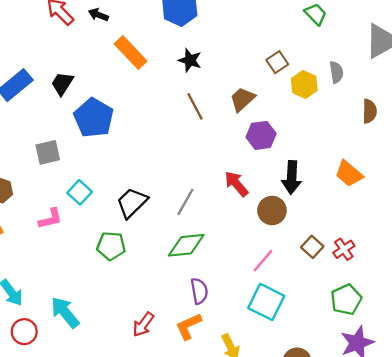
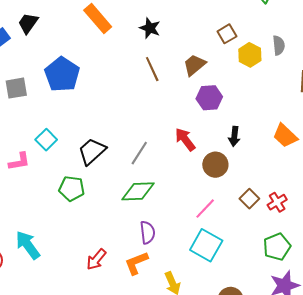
black trapezoid: (62, 84) -> (28, 23), moved
gray square: (48, 152) -> (16, 88), moved
black arrow: (292, 177) -> (234, 136), size x0.7

